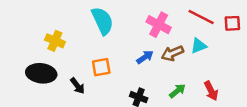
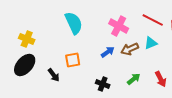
yellow cross: (55, 41) -> (27, 39), moved
black ellipse: (41, 73) -> (25, 65), turned -55

